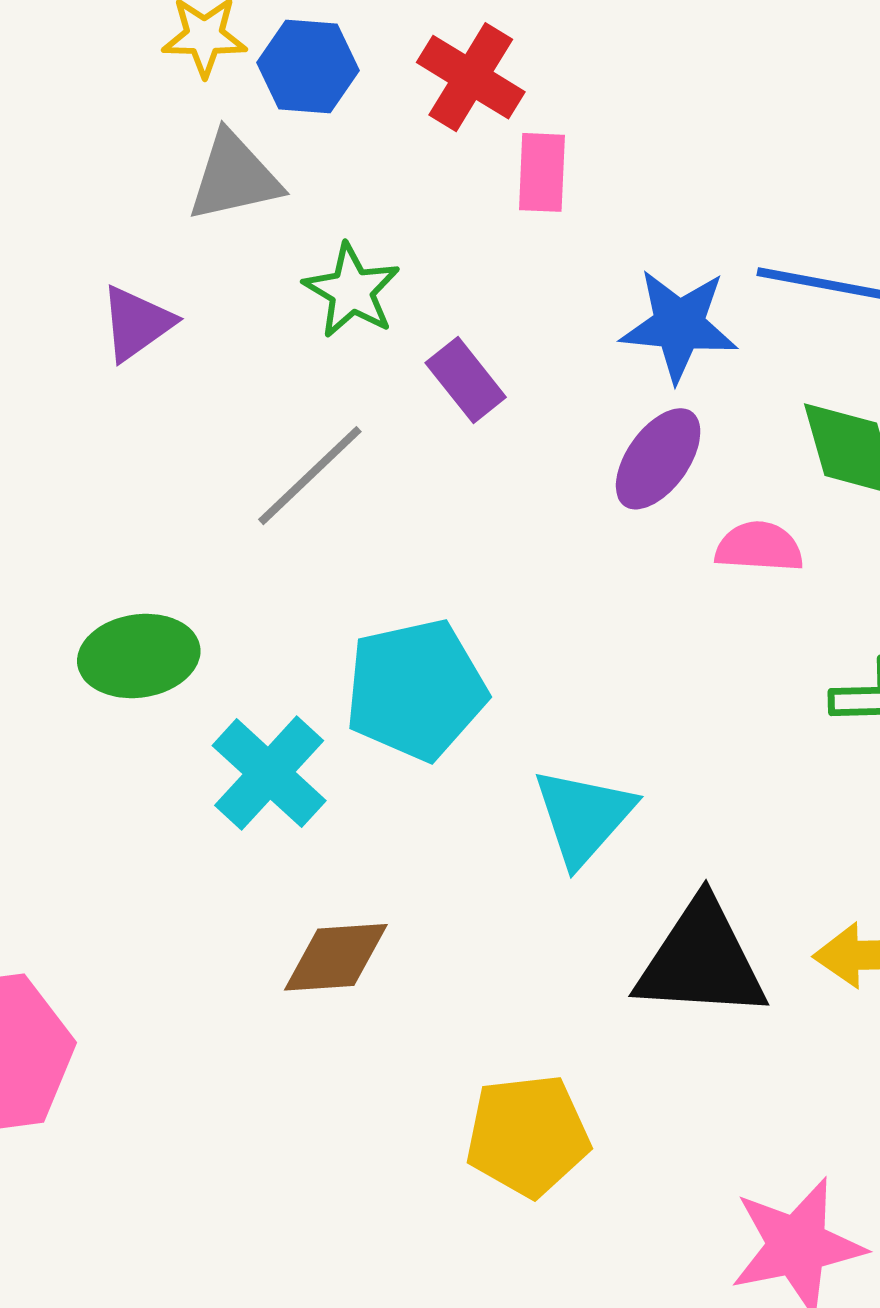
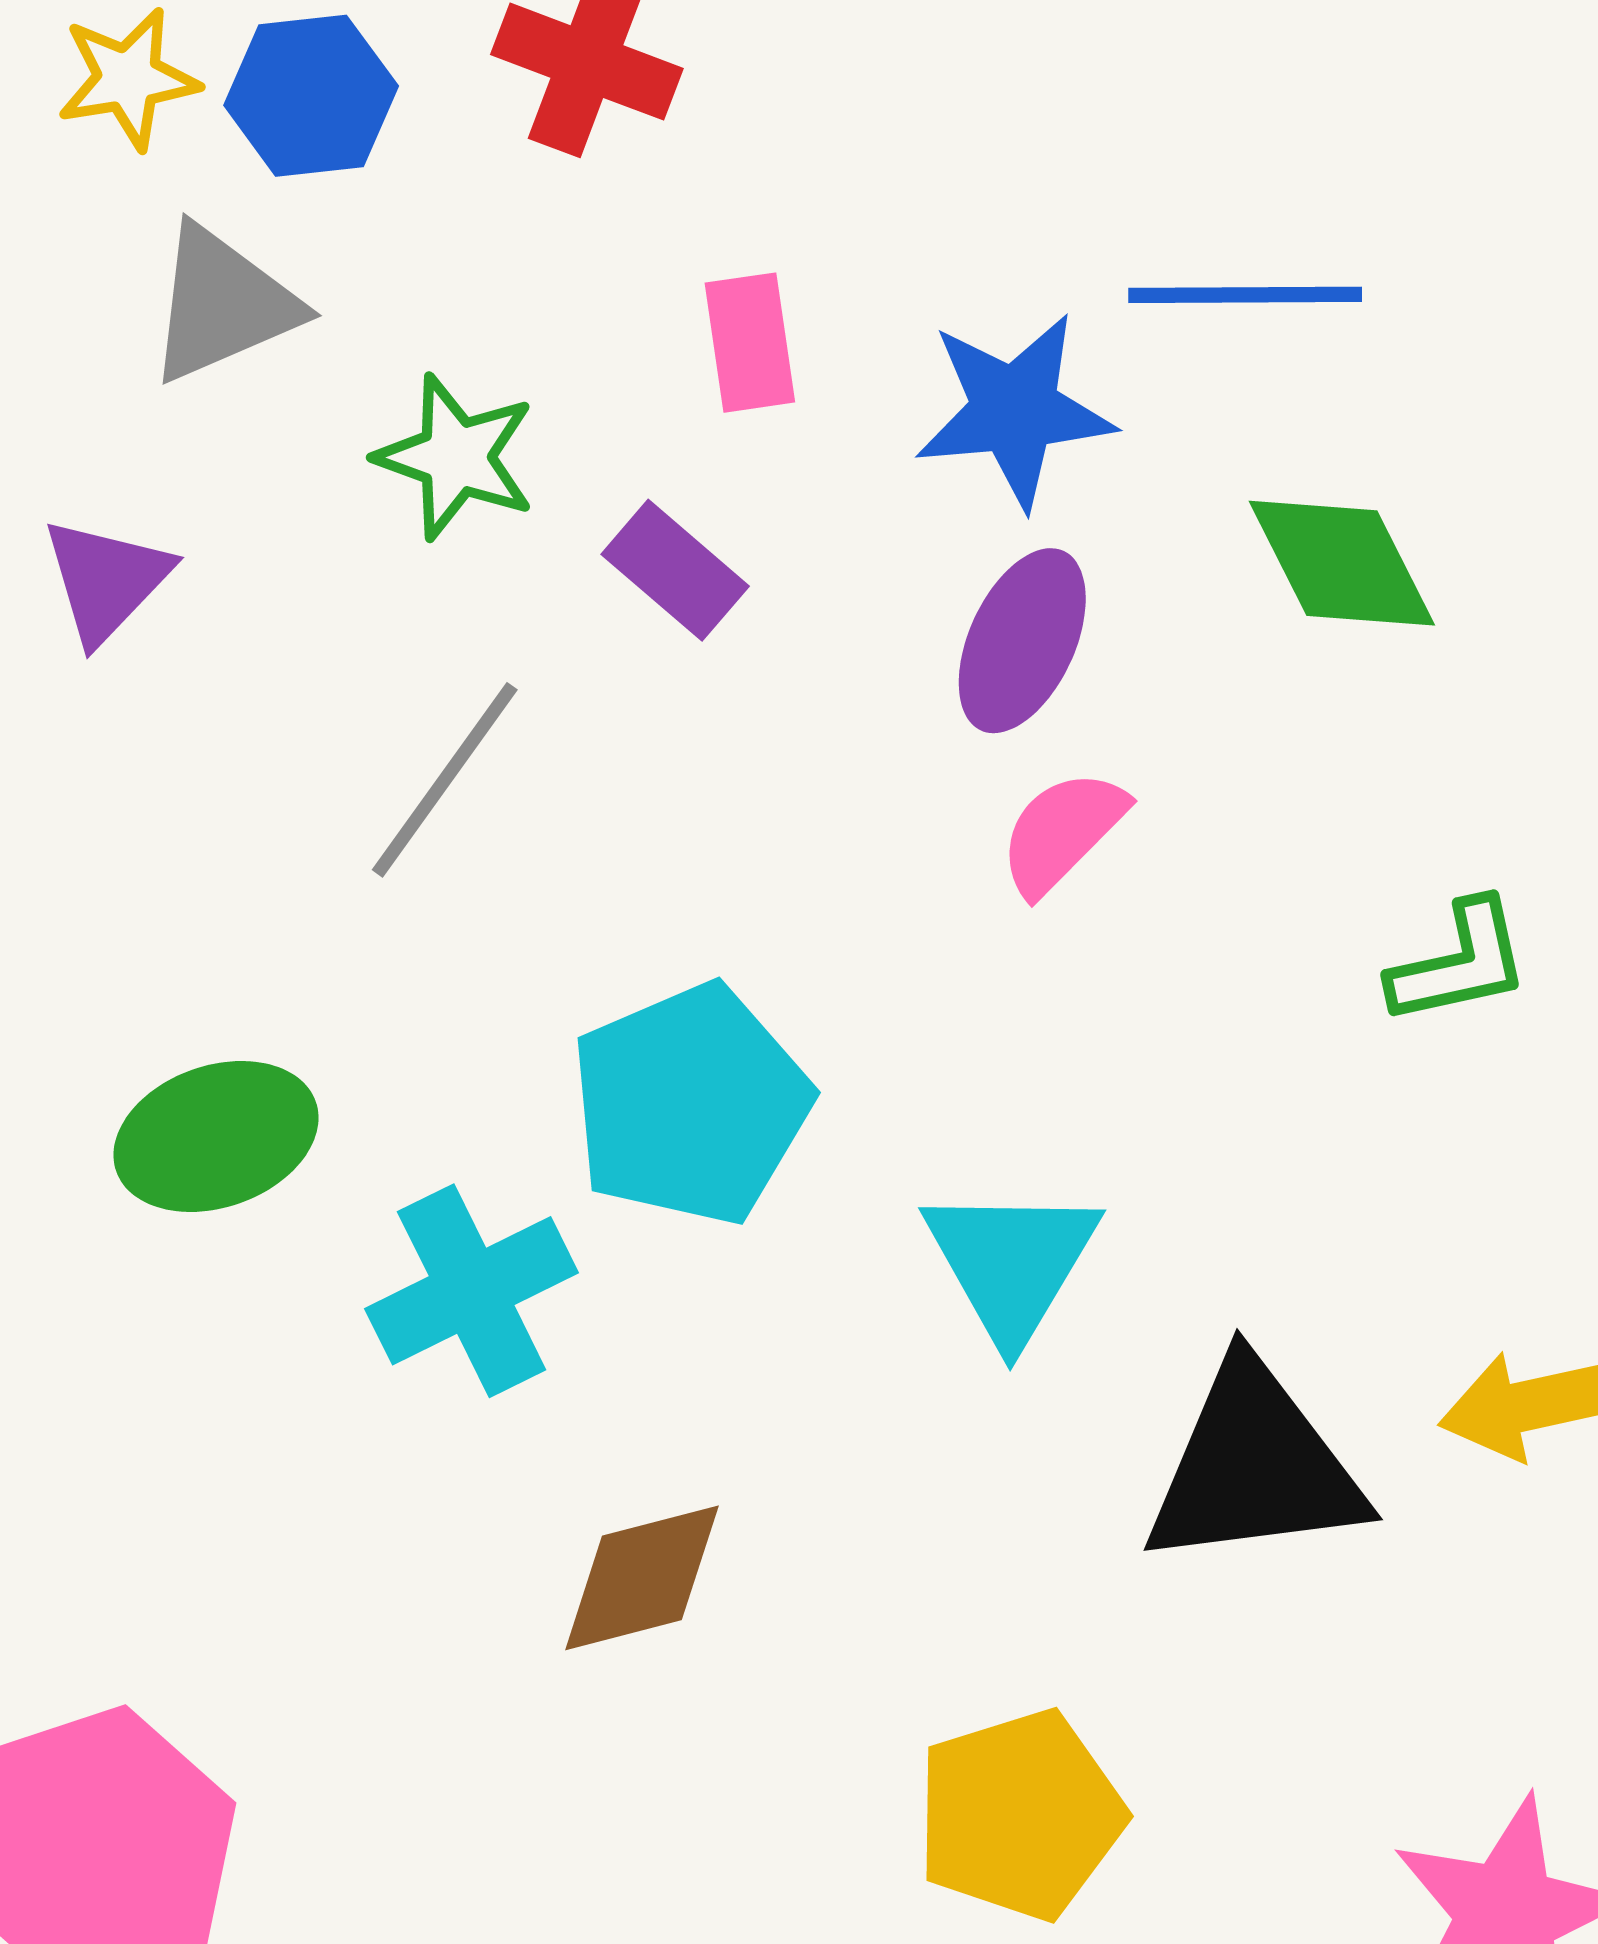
pink rectangle: (542, 172) -> (750, 343), moved
pink semicircle: (759, 547) -> (1062, 832), moved, turned -38
cyan cross: (269, 773) -> (472, 1291), turned 32

